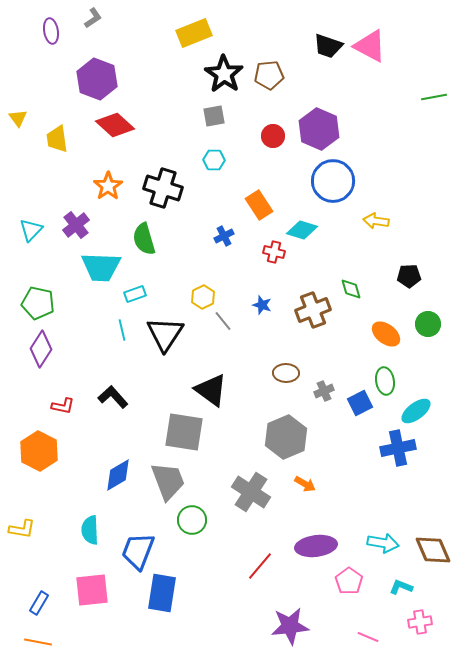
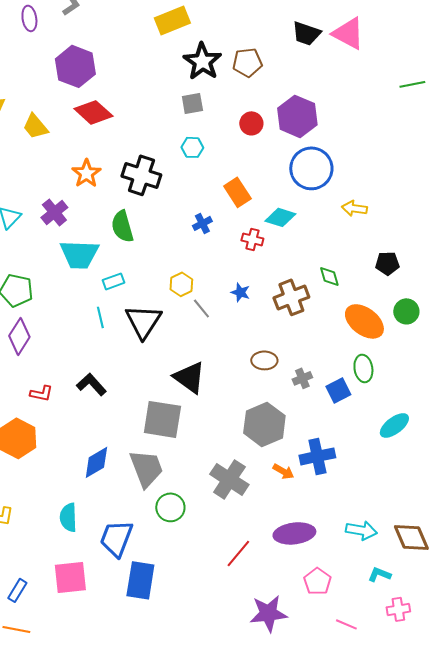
yellow trapezoid: (57, 139) -> (35, 126), turned -32
orange ellipse: (386, 334) -> (364, 321), size x1.4
cyan ellipse: (416, 411) -> (394, 425), moved
blue cross: (398, 448) -> (317, 456), moved
pink pentagon: (349, 581) -> (317, 581), moved

